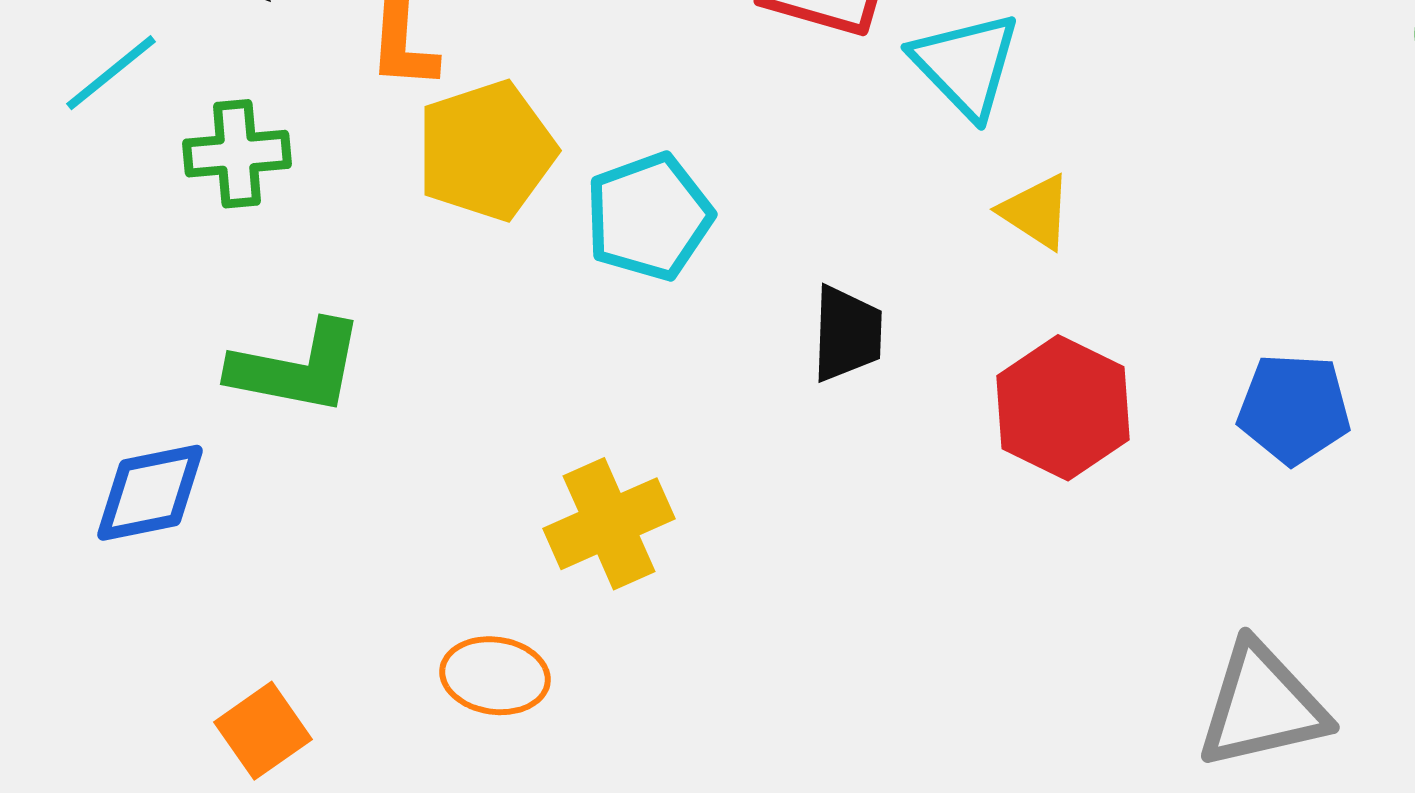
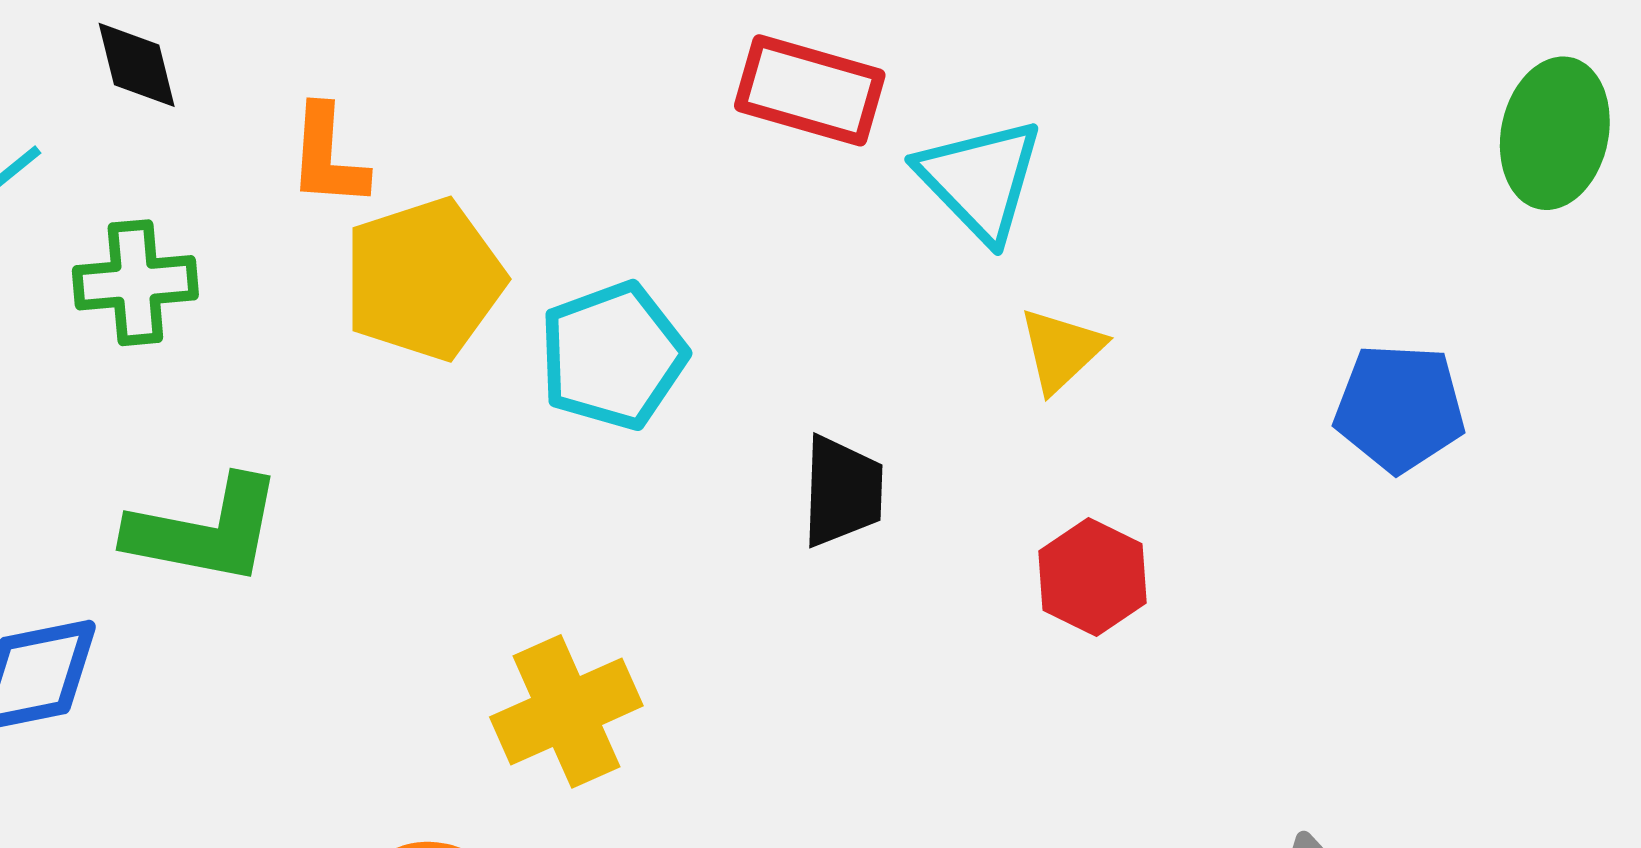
yellow triangle: (1036, 212) -> (1061, 350), turned 44
red hexagon: (1063, 408) -> (1092, 577), size x0.7
blue pentagon: (1294, 409) -> (1400, 408), moved

